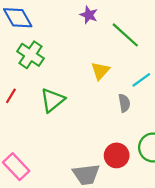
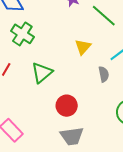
red circle: (117, 155) -> (67, 106), moved

